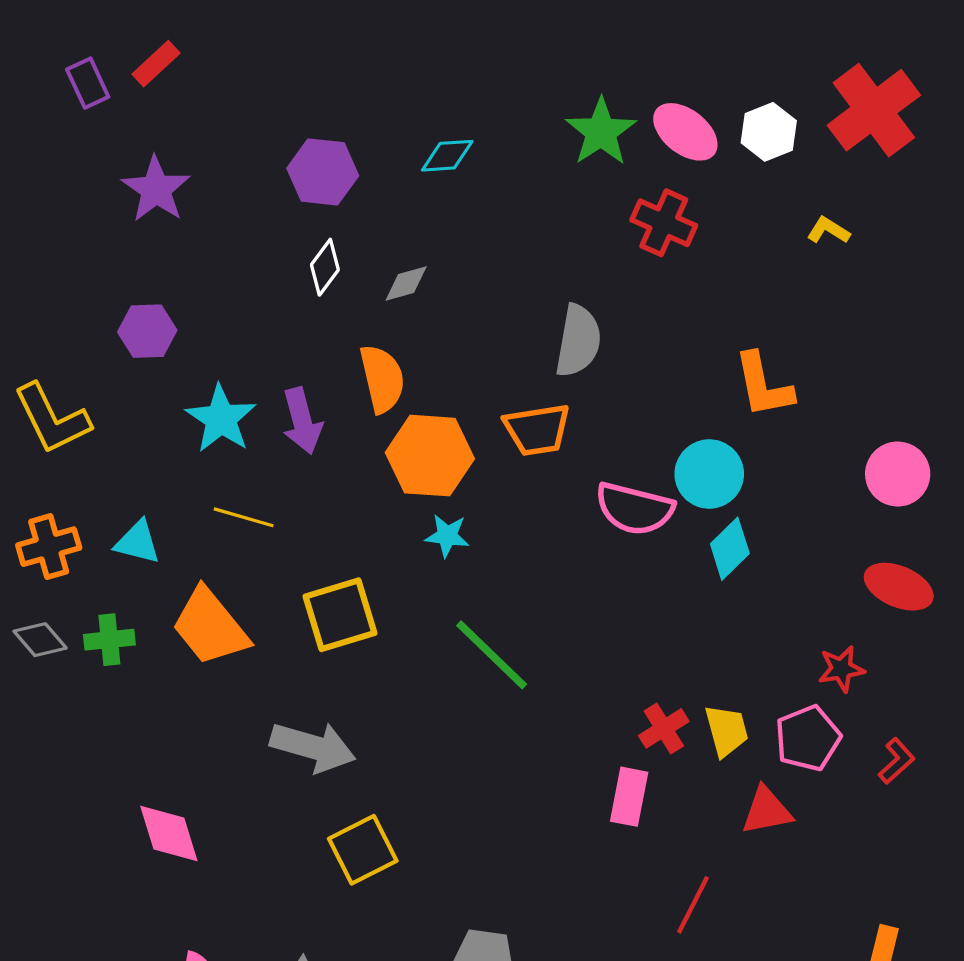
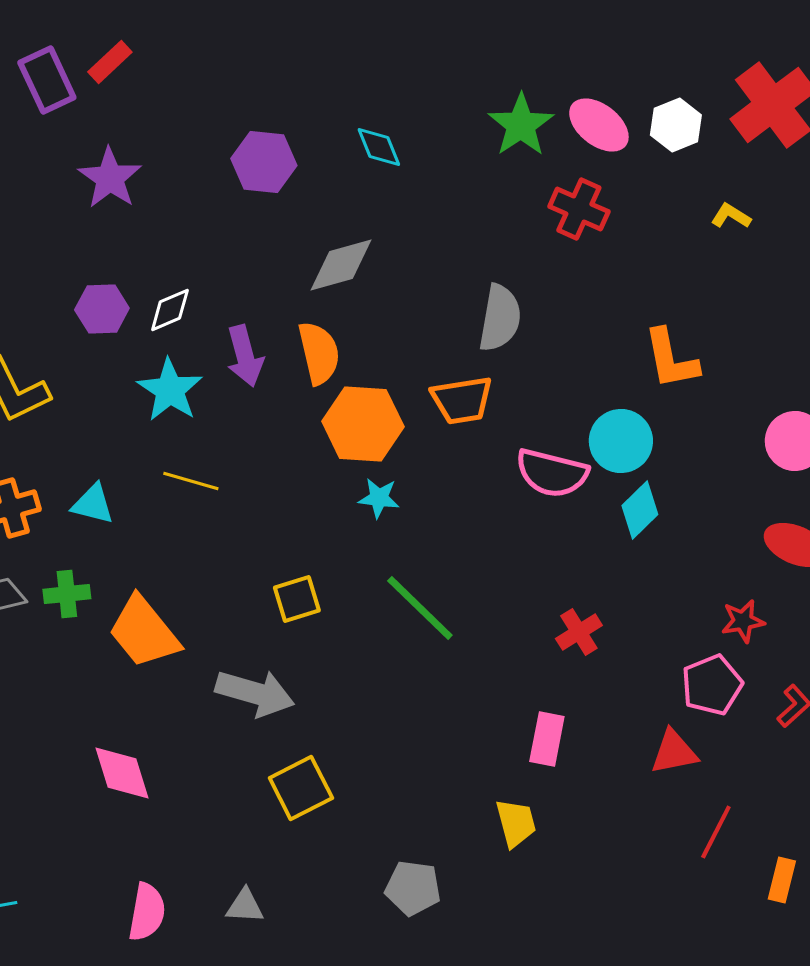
purple rectangle: (88, 83) -> (47, 80), size x1.4
cyan diamond: (447, 156) -> (379, 147), turned 72
white diamond: (325, 267) -> (170, 310), moved, turned 30
gray diamond: (406, 283) -> (341, 265), size x1.6
purple arrow: (302, 421) -> (245, 356), moved
yellow square: (340, 615) -> (297, 599), moved, size x0.7
orange trapezoid: (210, 627) -> (144, 632), moved
red cross: (664, 728) -> (579, 632), moved
yellow trapezoid: (727, 731) -> (516, 823), moved
red line: (693, 905) -> (716, 832), moved

